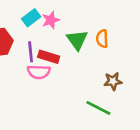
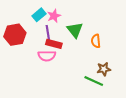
orange semicircle: (102, 39) -> (96, 41), moved
purple line: (31, 52) -> (48, 33), moved
brown star: (113, 81) -> (104, 69), moved

